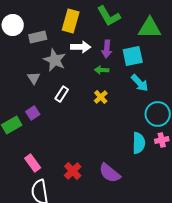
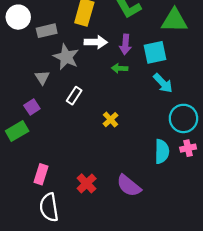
yellow cross: (101, 97) -> (111, 120), moved
purple square: (33, 113) -> (32, 107), moved
pink rectangle: (33, 163) -> (41, 174), turned 54

